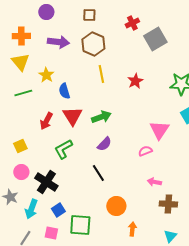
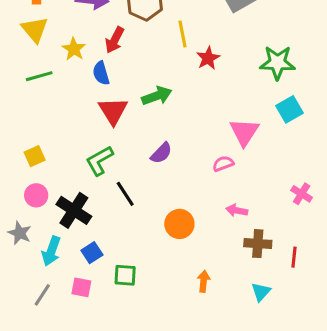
yellow line: (101, 74) -> (182, 34), moved
green arrow: (101, 117) -> (157, 96), moved
red arrow: (46, 121) -> (115, 40), moved
black line: (98, 173) -> (125, 194), moved
orange circle: (116, 206) -> (179, 224), moved
green square: (80, 225) -> (125, 275), size x0.7

